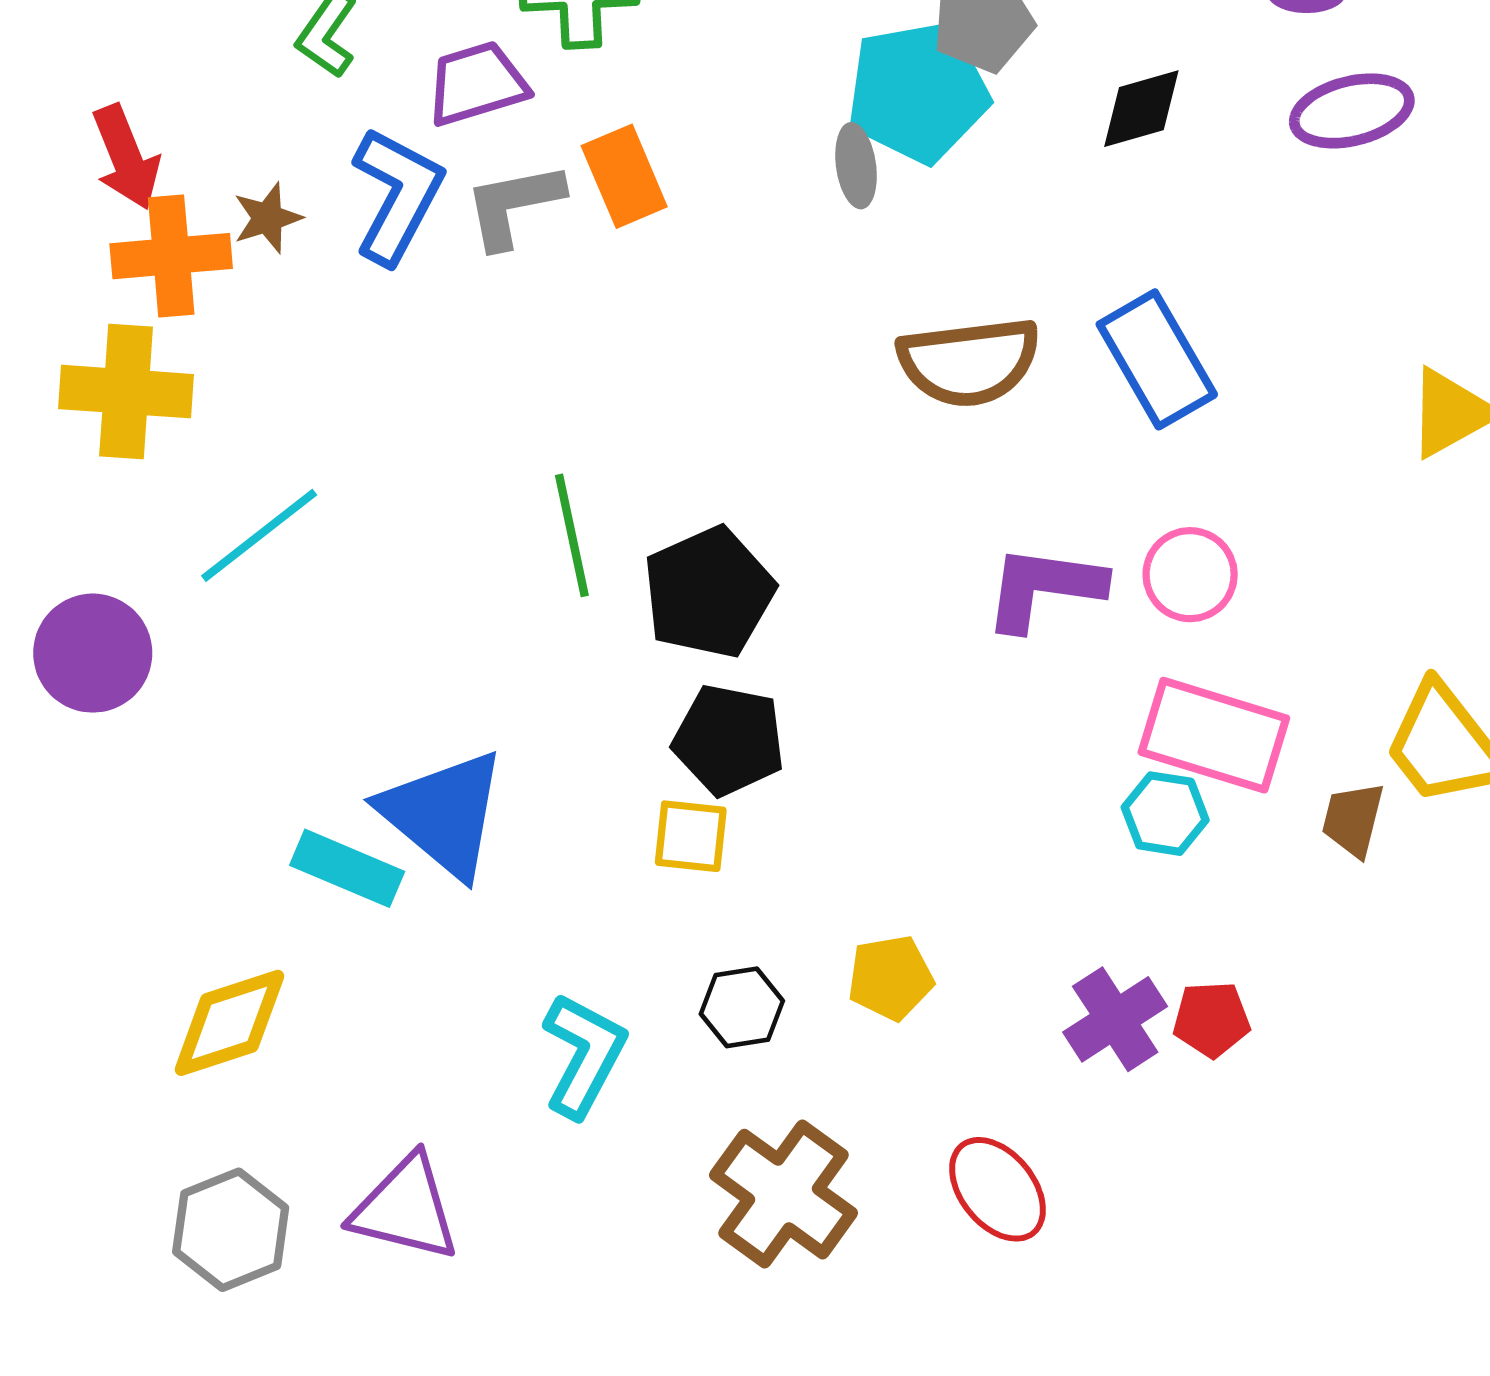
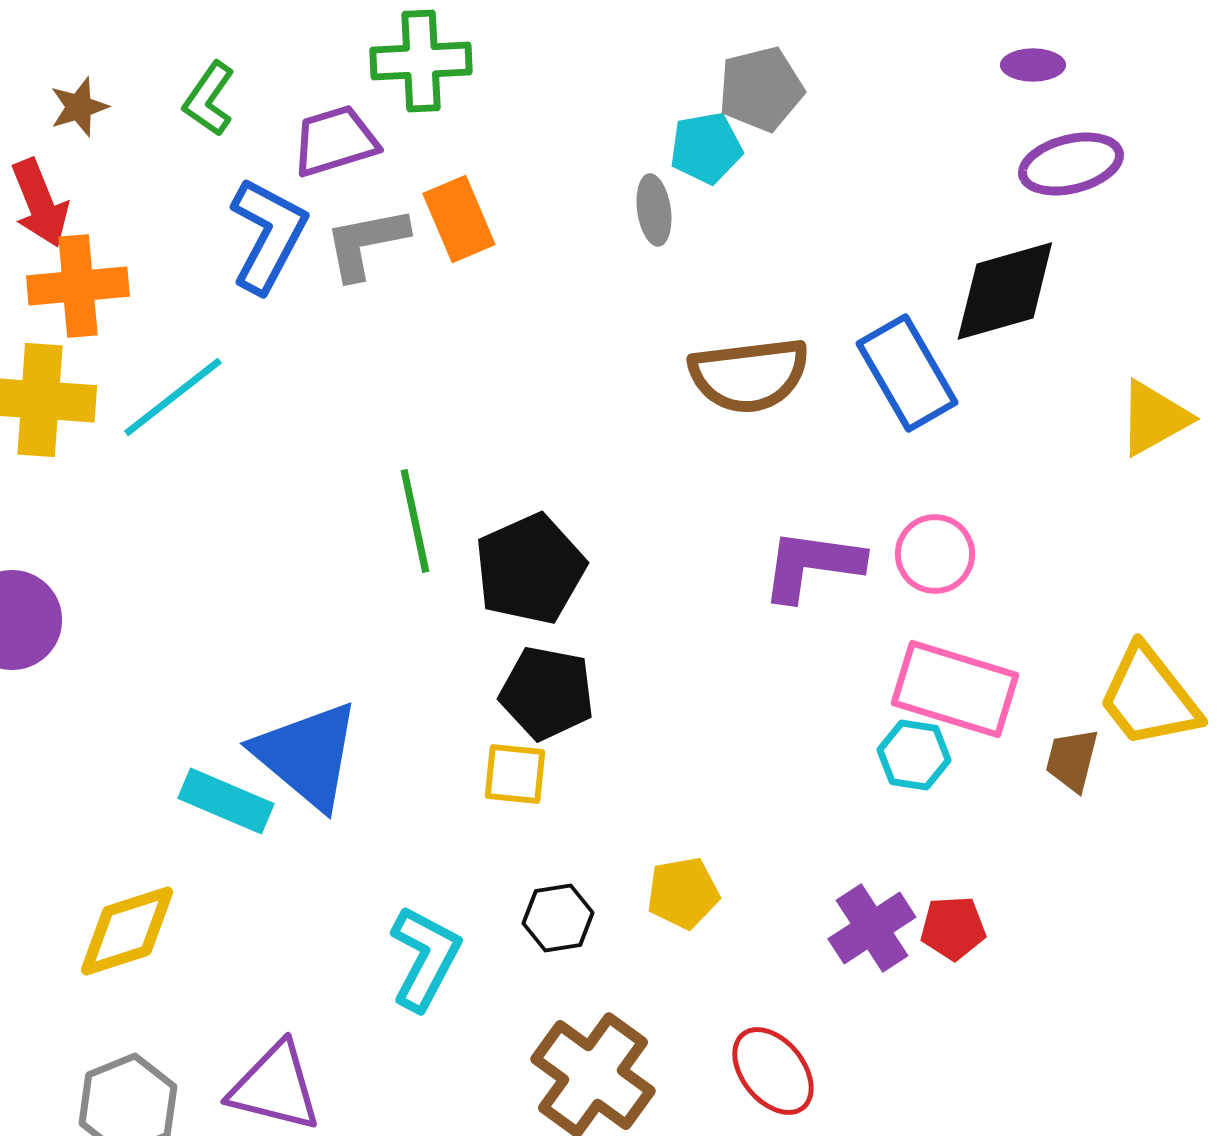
cyan pentagon: (918, 92) -> (706, 148), size x0.6
black diamond: (1141, 109) -> (1005, 291), moved, size x1.5
brown star: (268, 218) -> (79, 107), moved
cyan line: (259, 535) -> (173, 397), moved

